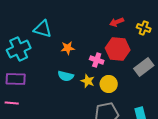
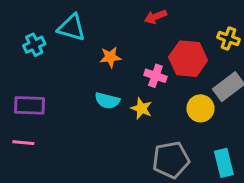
red arrow: (117, 22) -> (155, 17), moved
yellow cross: (144, 28) -> (228, 38), moved
cyan cross: (19, 49) -> (34, 45), moved, size x0.6
yellow circle: (109, 84) -> (201, 108), moved

